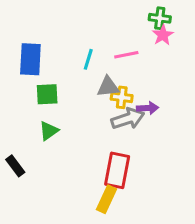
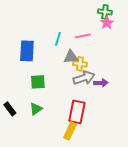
blue rectangle: (30, 59) -> (27, 51), moved
green square: (47, 94) -> (38, 82), moved
purple arrow: (148, 108) -> (101, 83), moved
green triangle: (49, 131) -> (36, 109), moved

